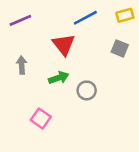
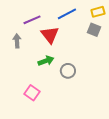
purple line: (20, 20) -> (32, 20), moved
gray square: (120, 48) -> (94, 30), moved
gray arrow: (22, 65) -> (17, 41), moved

